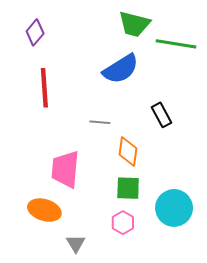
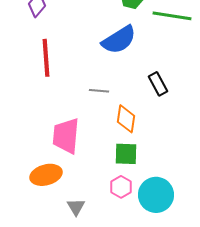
cyan circle: (174, 208) -> (156, 195), moved
orange ellipse: (44, 210) -> (46, 175), turned -32

